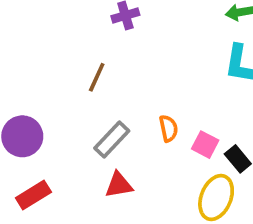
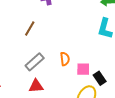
pink square: (205, 145) -> (83, 69), turned -32

